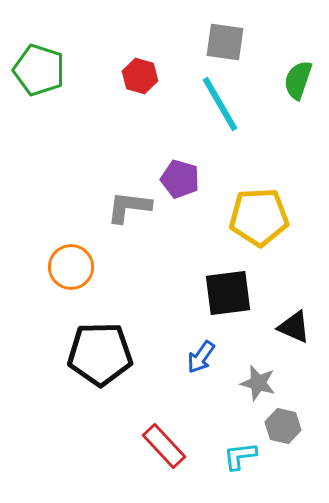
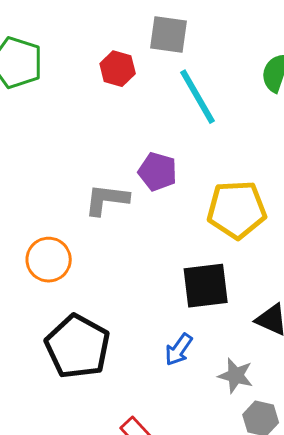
gray square: (225, 42) -> (169, 35), moved
black pentagon: (100, 354) -> (78, 347), turned 30

